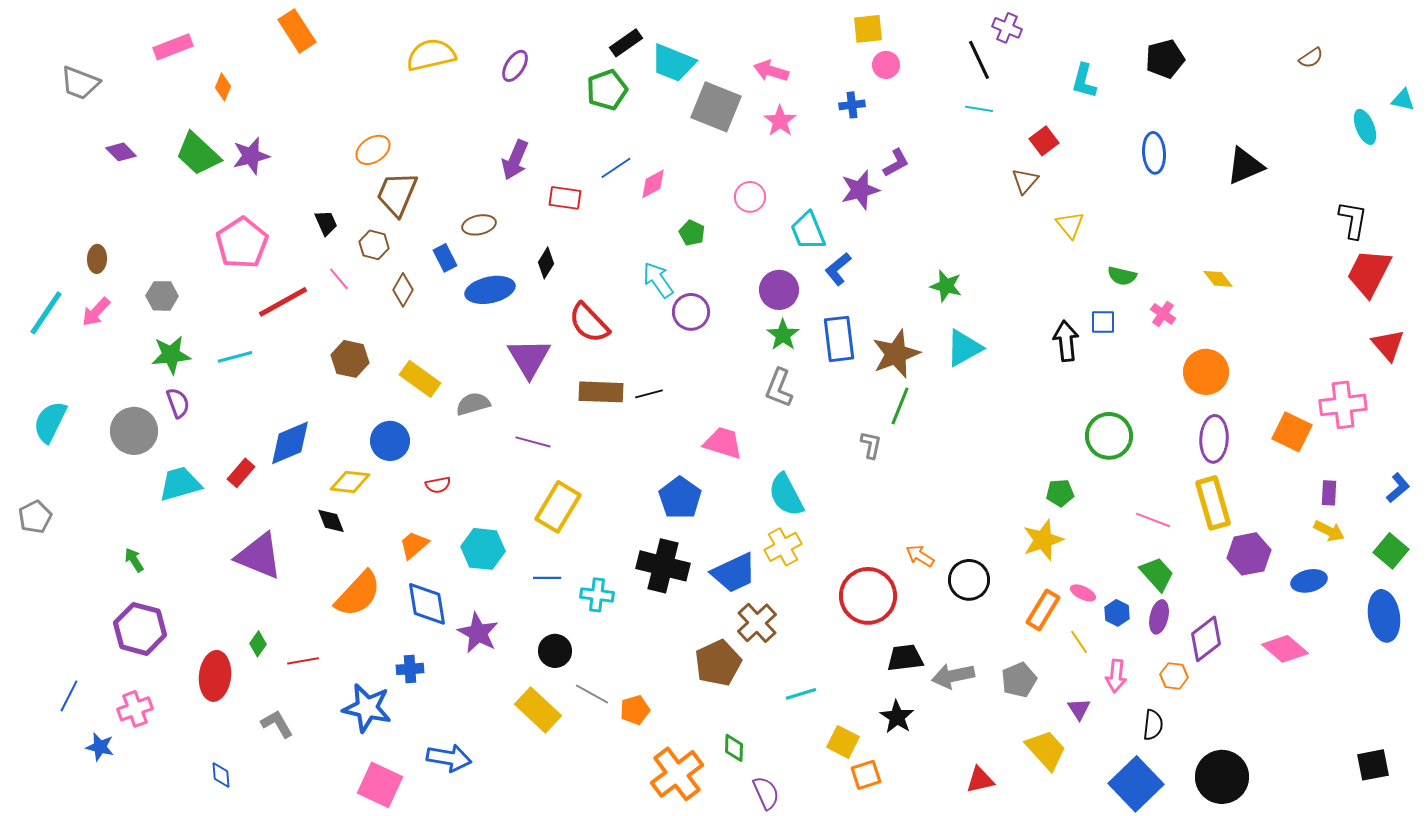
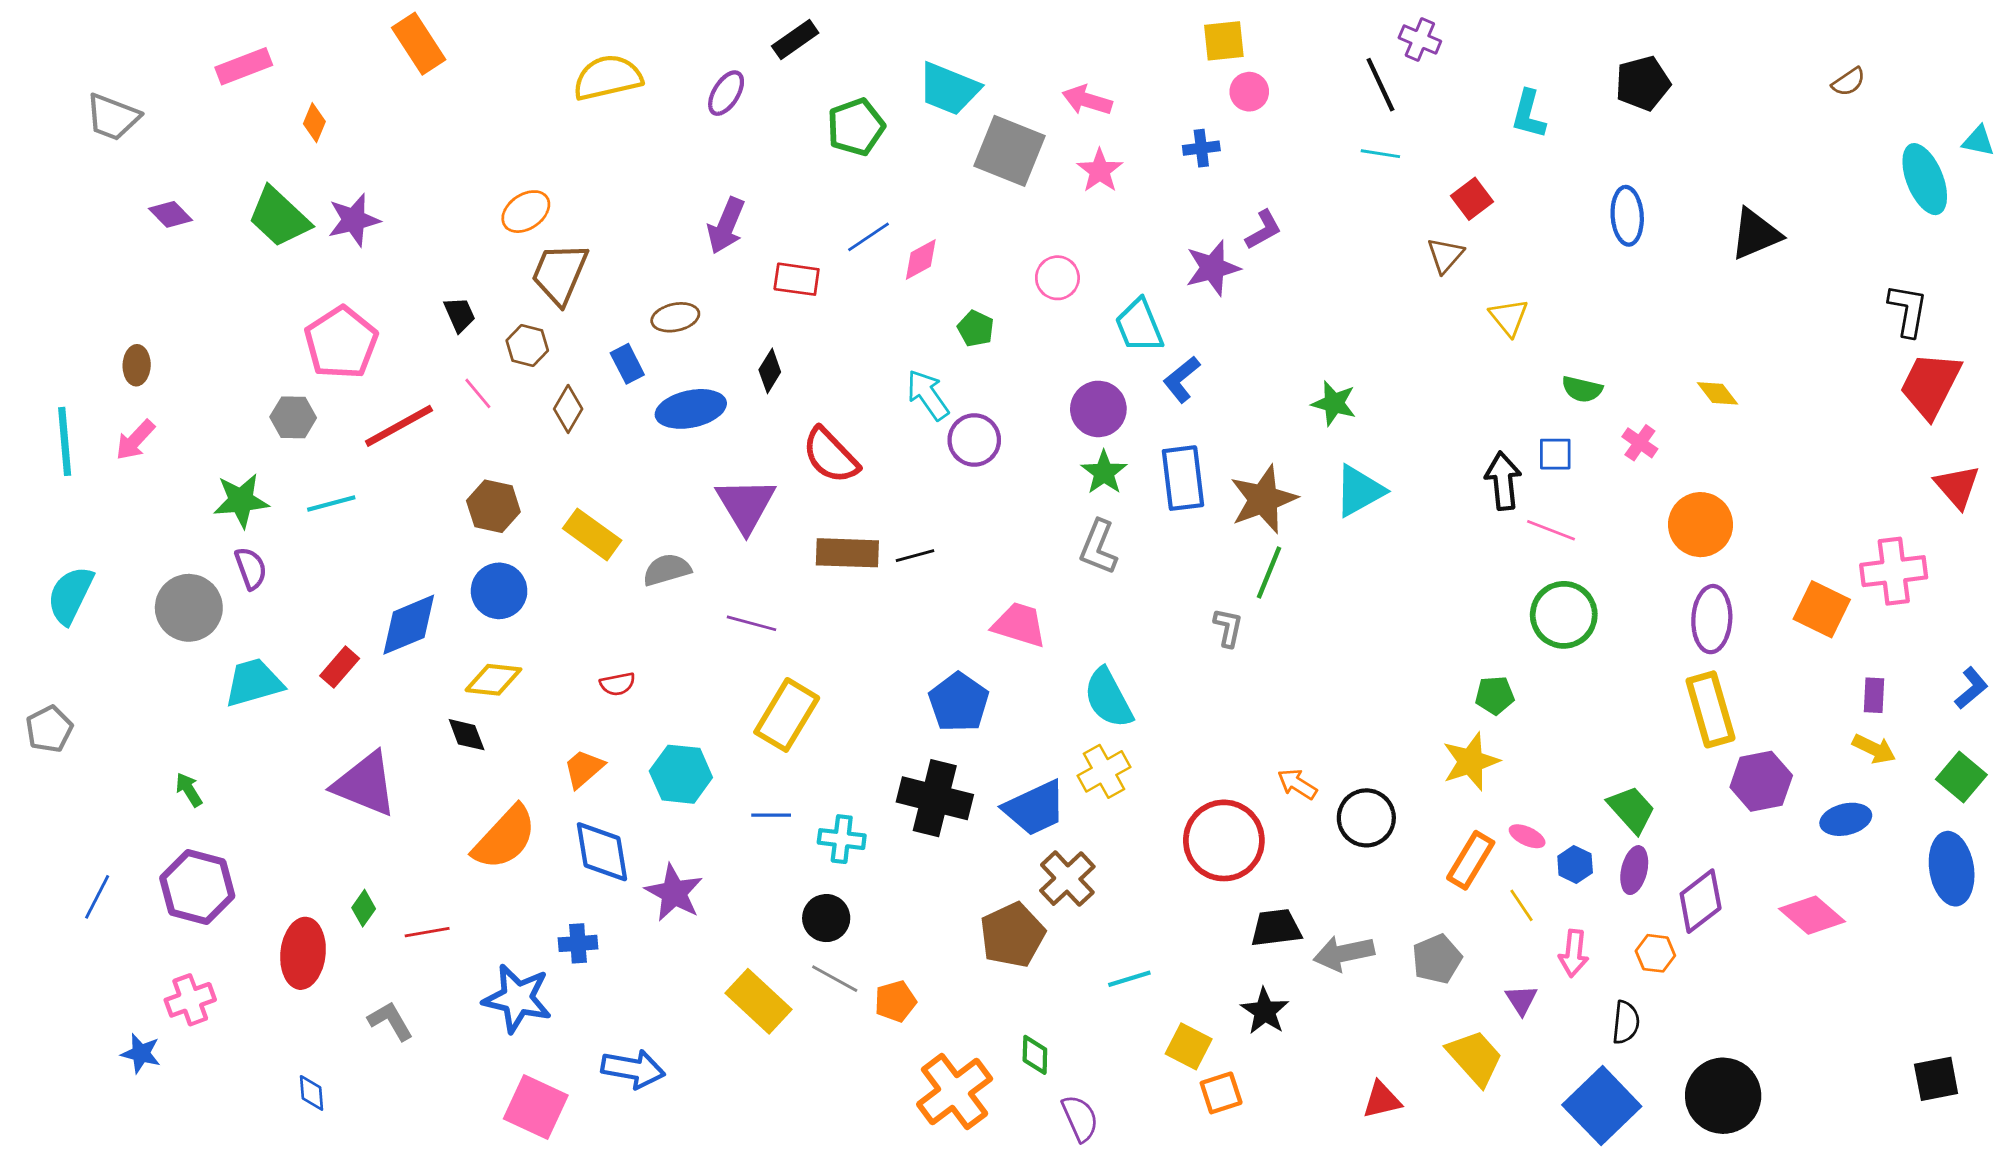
black rectangle: (626, 43) -> (795, 39), moved
cyan ellipse: (1365, 127) -> (1925, 179), size x1.4
gray hexagon: (162, 296) -> (293, 417), moved
cyan line: (46, 313) -> (65, 441), turned -39
blue circle: (390, 441) -> (499, 591), moved
pink line: (1153, 520) -> (1551, 530), moved
black circle: (555, 651) -> (826, 918), moved
blue line: (69, 696) -> (97, 897), moved

